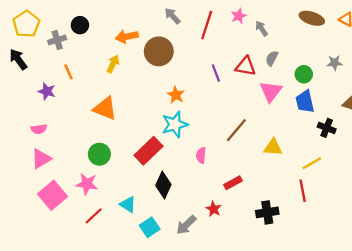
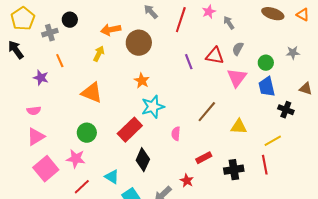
orange star: (176, 95) -> (142, 81), moved
black cross: (267, 212) -> (234, 170), moved

